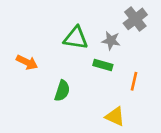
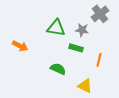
green semicircle: (62, 91) -> (58, 69), moved, turned -84

